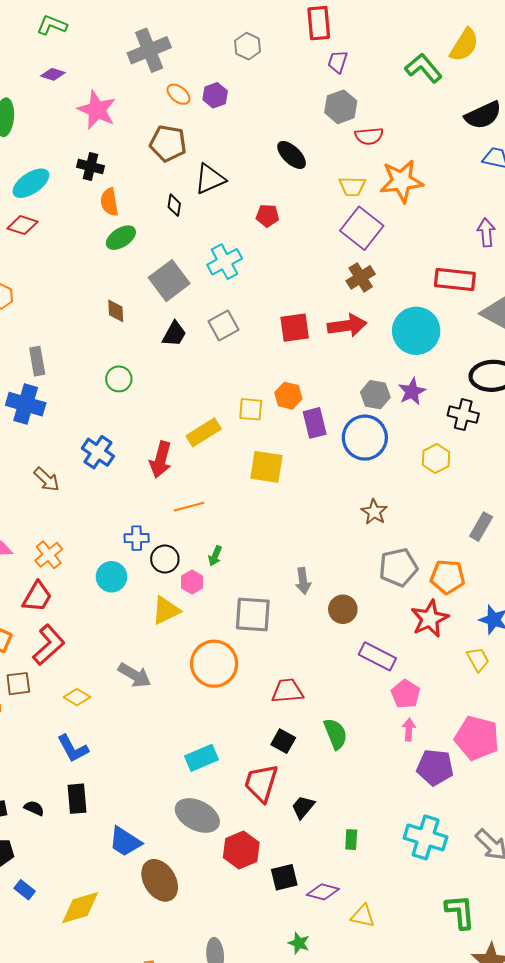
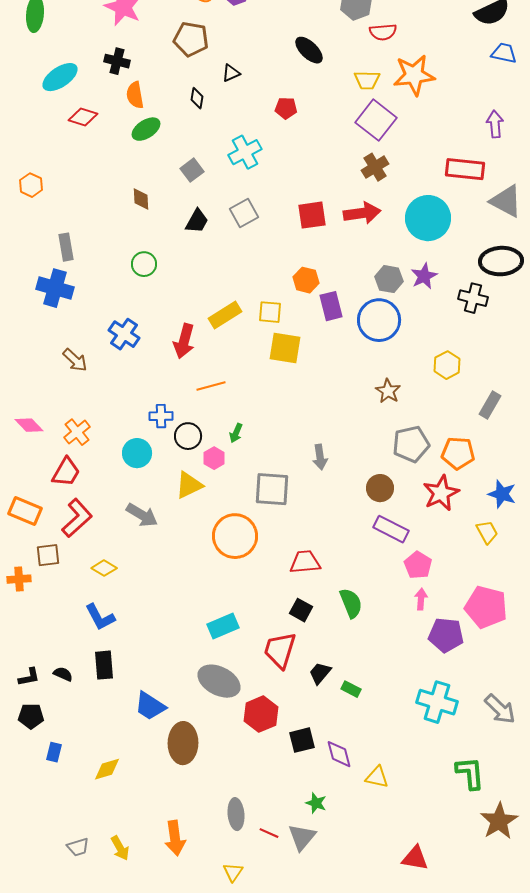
black triangle: (210, 179) -> (231, 73), size x0.6
red diamond: (23, 225) -> (83, 117), moved
gray square: (169, 281) -> (192, 170), size x0.6
yellow square: (251, 409) -> (270, 312), moved
yellow hexagon: (436, 459) -> (447, 365), moved
brown circle: (343, 609) -> (380, 488), moved
gray arrow: (135, 675) -> (142, 515), moved
green rectangle: (351, 840) -> (351, 689), moved, turned -66
brown ellipse: (160, 880) -> (183, 743), turned 33
blue rectangle: (25, 890) -> (54, 752), turned 66
purple diamond: (323, 892) -> (339, 754), turned 60
yellow diamond: (80, 908) -> (107, 769), size x0.7

